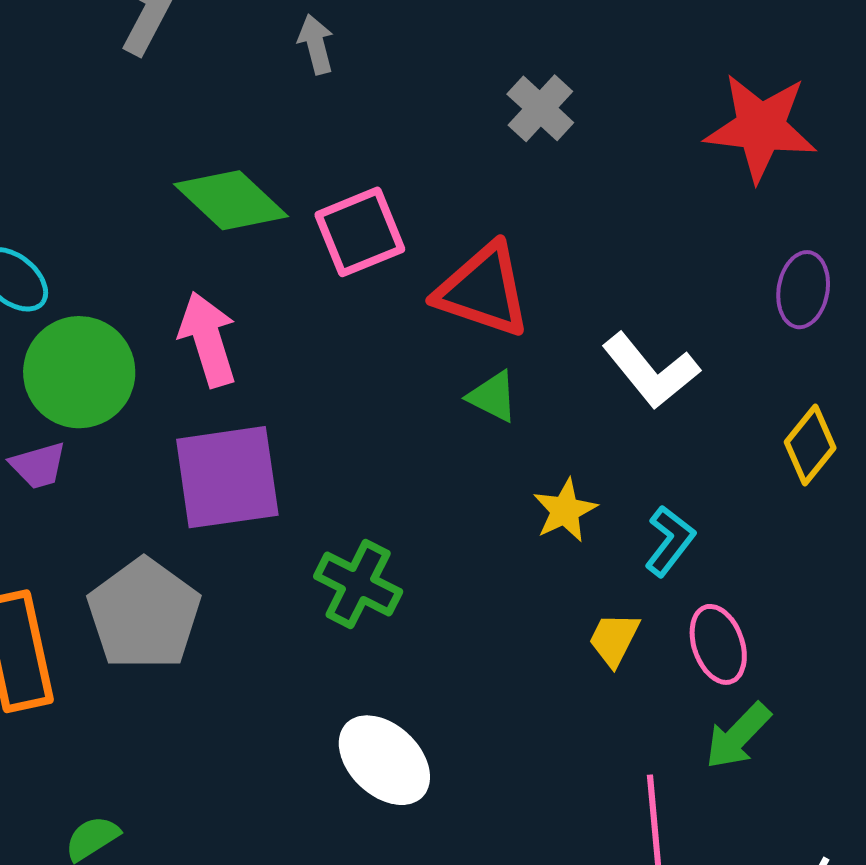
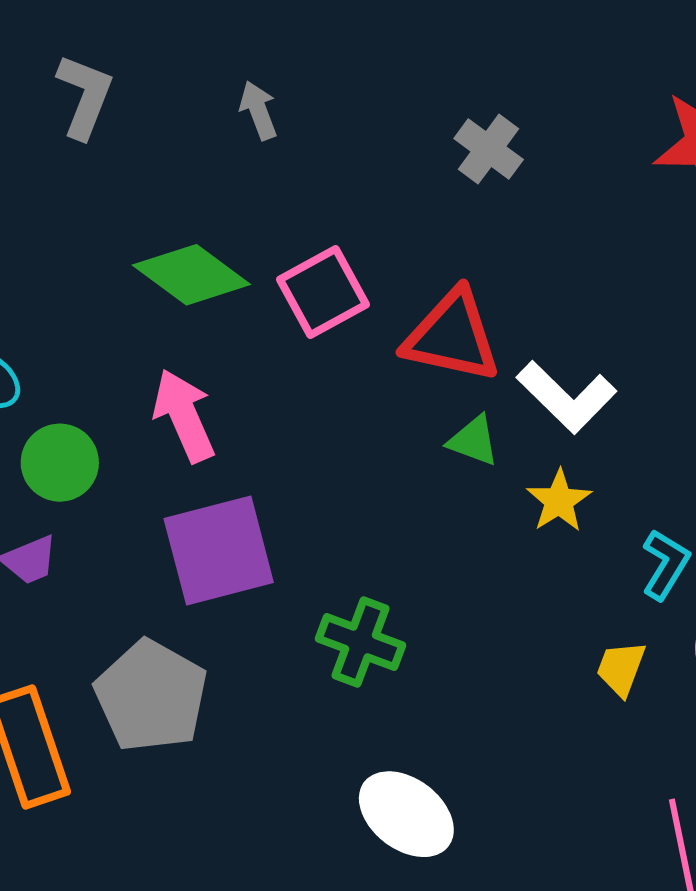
white L-shape: (651, 371) -> (567, 397), moved
green circle: (79, 372) -> (60, 463), size x0.7
yellow star: (565, 510) -> (559, 501), moved

